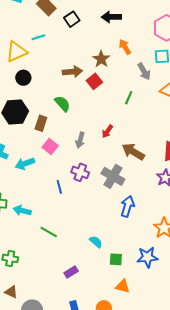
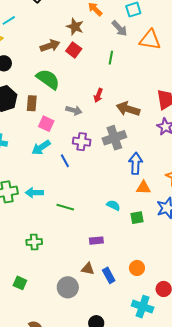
green semicircle: (62, 104) -> (48, 79), size x1.4
gray arrow: (80, 140) -> (74, 110), turned -77
cyan arrow: (25, 164) -> (41, 148), moved
gray cross: (113, 176) -> (114, 138), turned -35
purple rectangle: (71, 272) -> (96, 241), turned 40
orange triangle: (123, 286) -> (144, 188), moved
brown triangle: (11, 292) -> (88, 269), moved

